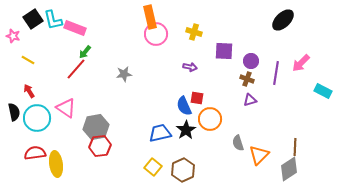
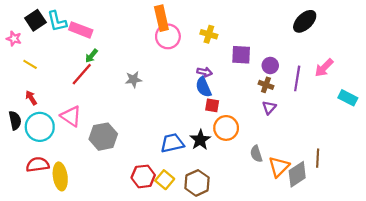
purple triangle: (250, 100) -> (269, 108), turned -32
blue semicircle: (184, 106) -> (203, 87), moved
red hexagon: (100, 146) -> (143, 176), moved
gray diamond: (289, 169) -> (297, 174), moved

